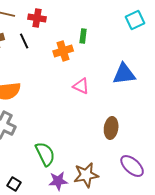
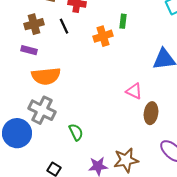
pink triangle: (81, 86) -> (134, 91), moved
green semicircle: (45, 154) -> (76, 132), moved, size x0.7

